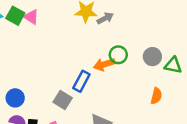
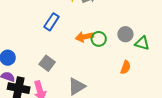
green circle: (118, 55) -> (99, 39), moved
blue rectangle: (81, 81) -> (52, 22), moved

